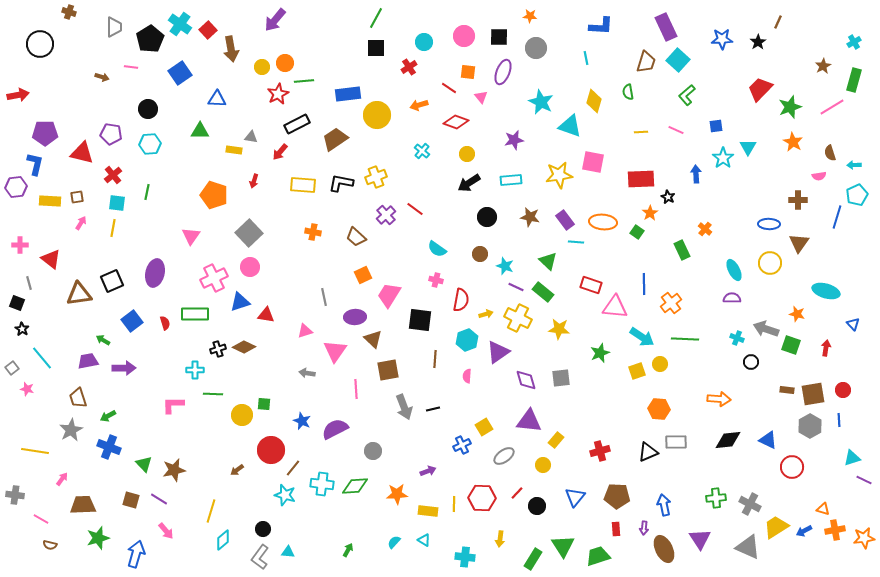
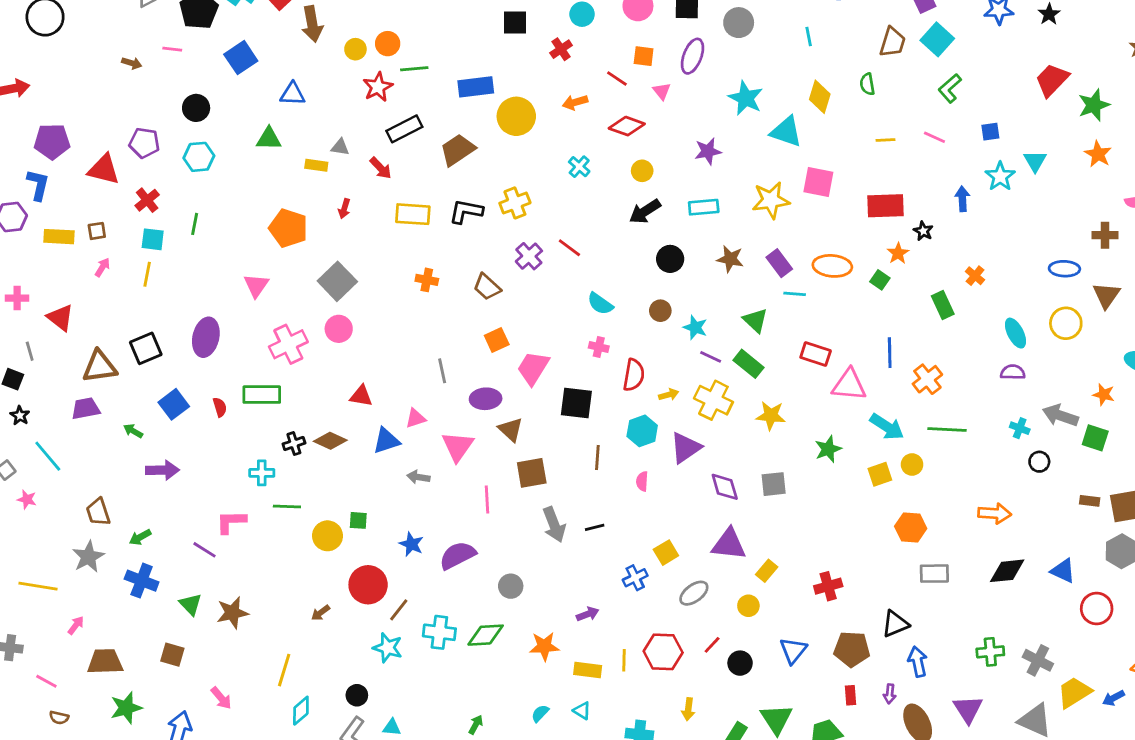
red arrow: (280, 152) -> (381, 168), turned -84
blue triangle: (240, 302) -> (386, 441), moved
purple trapezoid: (88, 361) -> (86, 409), moved
black triangle: (648, 452) -> (895, 624), moved
purple line: (159, 499) -> (204, 550), moved

